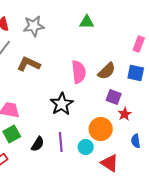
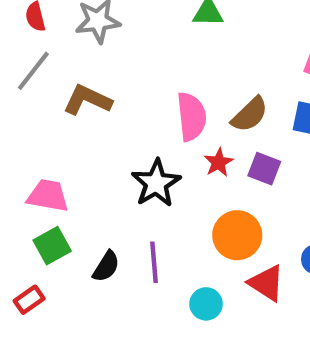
red star: (125, 114) -> (219, 162), moved
cyan circle: (86, 147) -> (206, 304), moved
red triangle: (110, 163) -> (266, 283), moved

